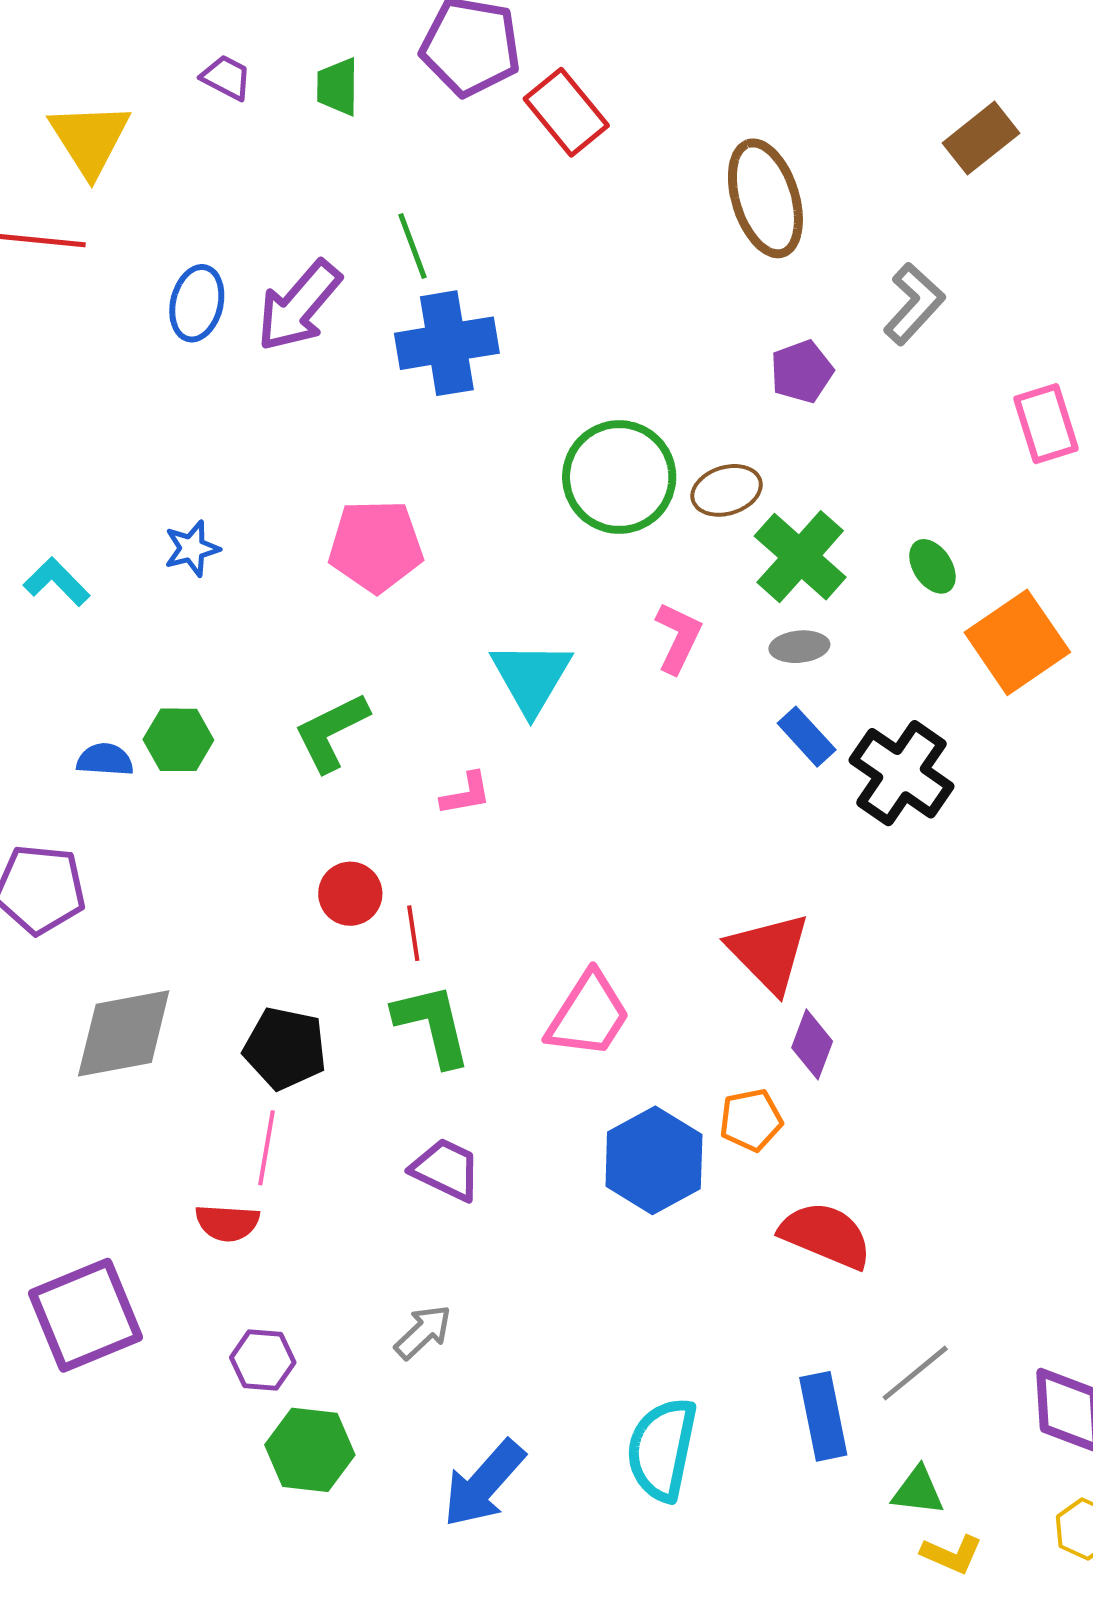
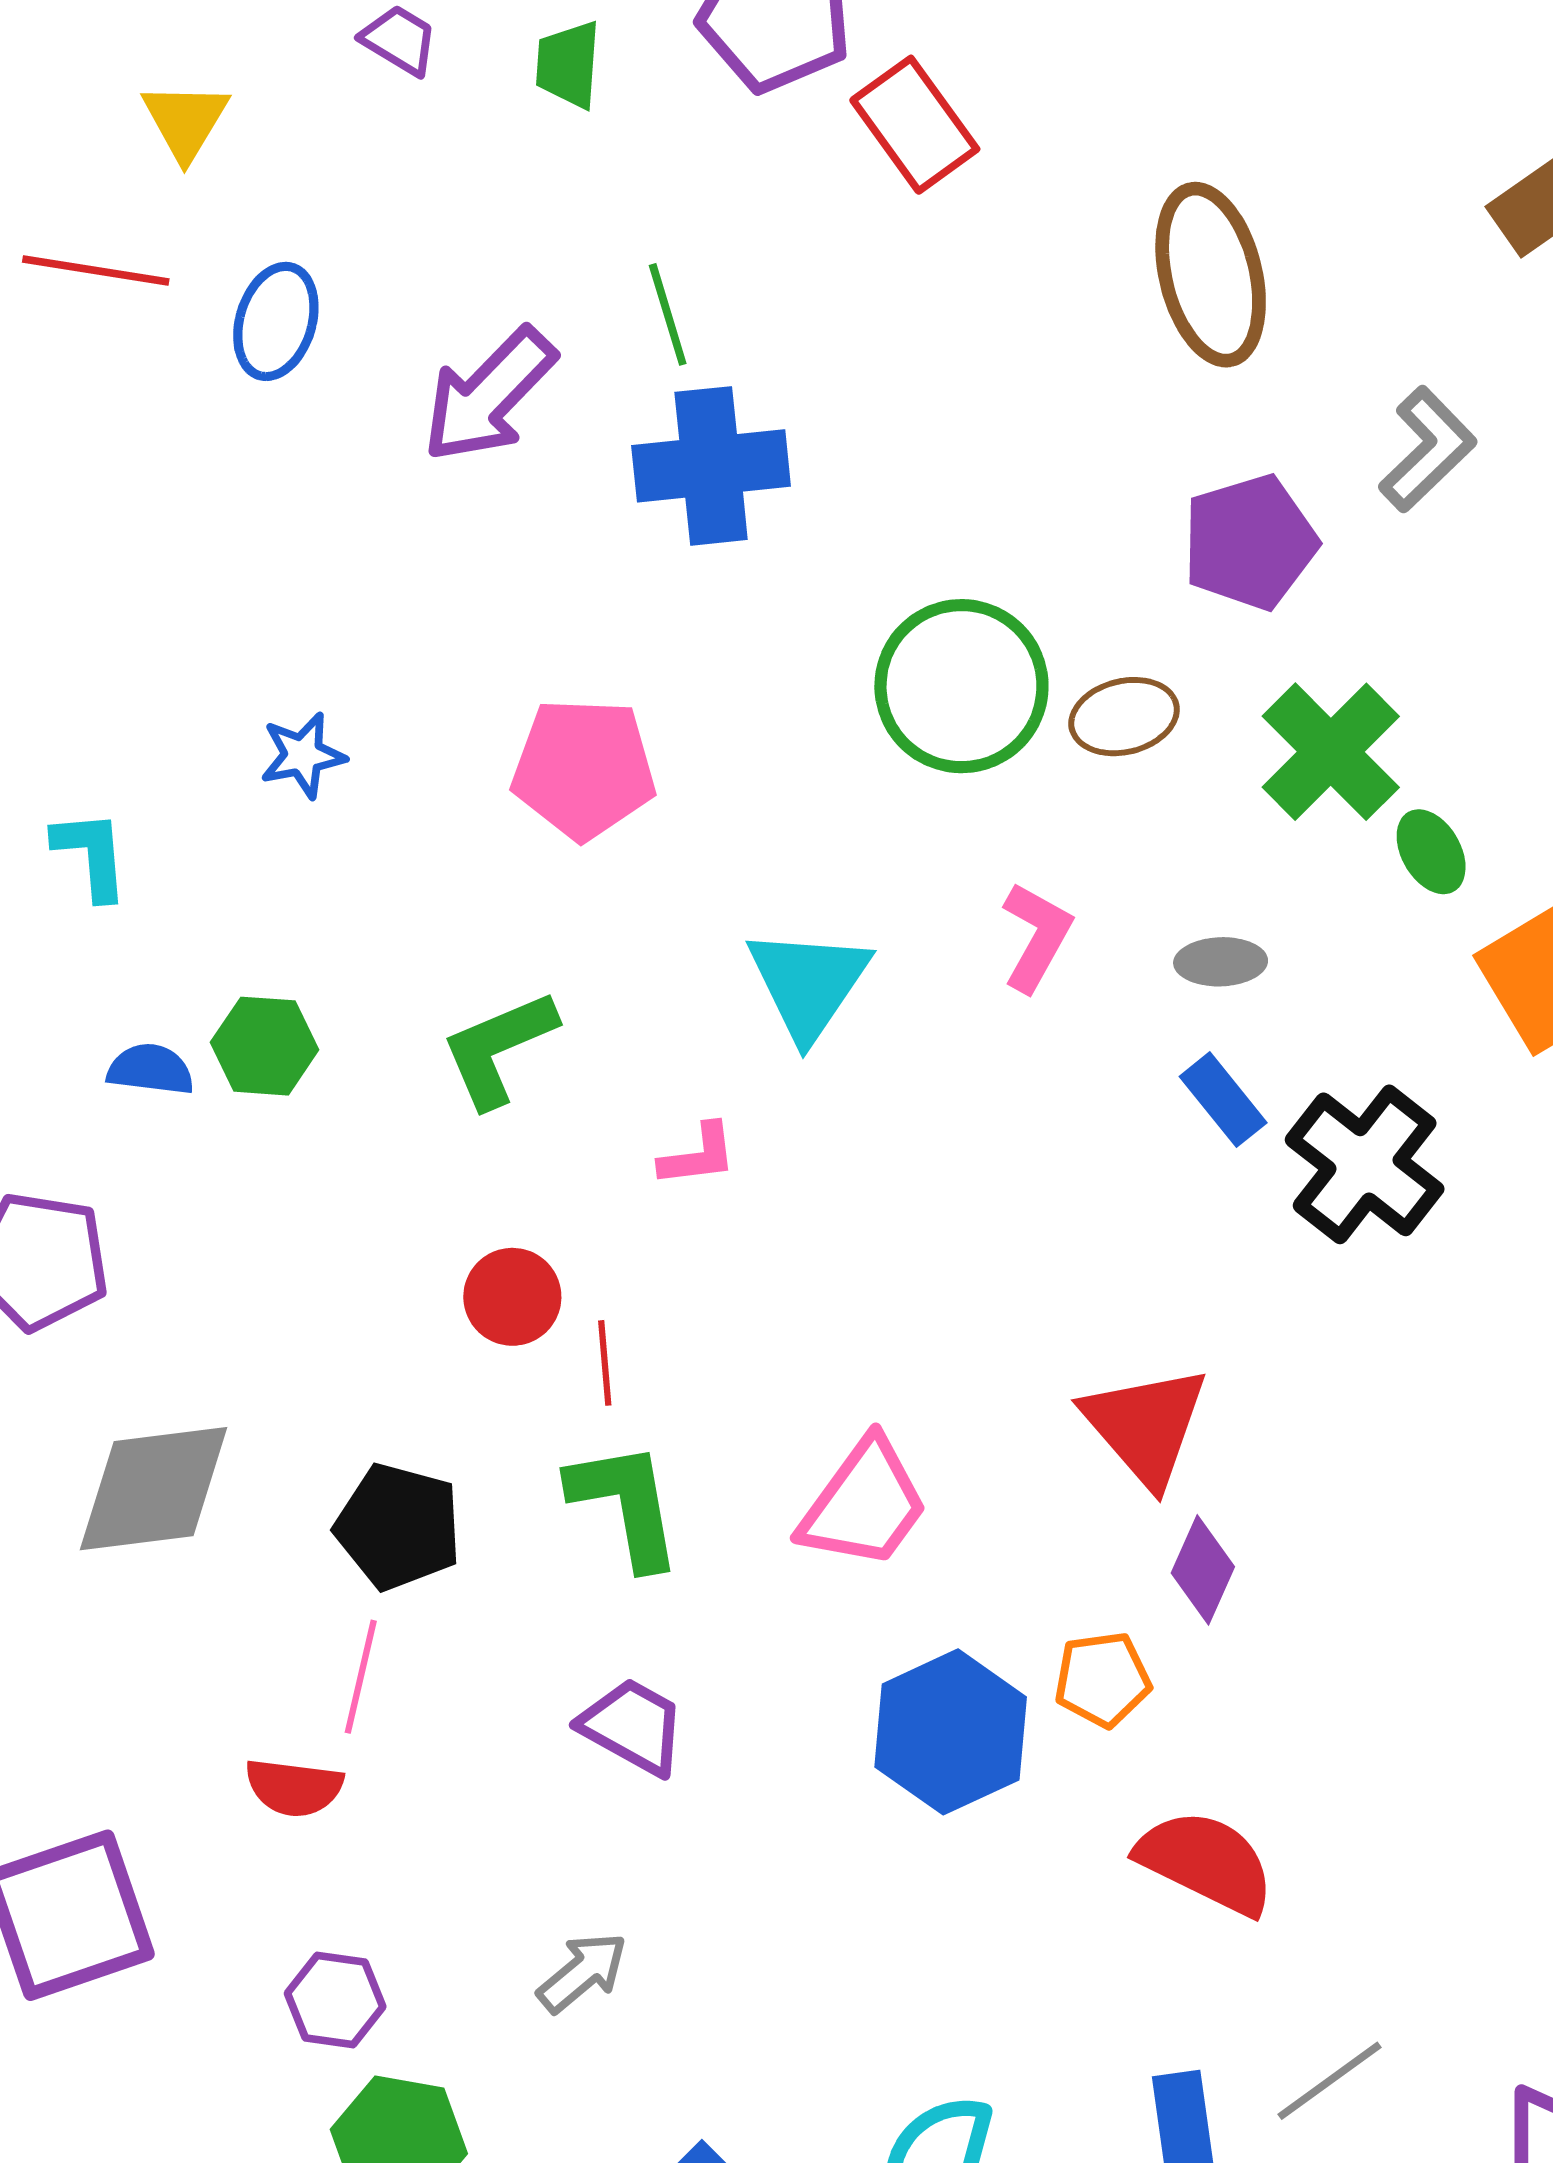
yellow triangle: (90, 139) -> (185, 121), size x0.7
blue ellipse: (197, 303) -> (276, 321), moved
purple pentagon: (802, 372) -> (1250, 542), size x1.4
green cross: (800, 557) -> (1331, 752), moved
cyan L-shape: (57, 582) -> (91, 855), moved, turned 36

